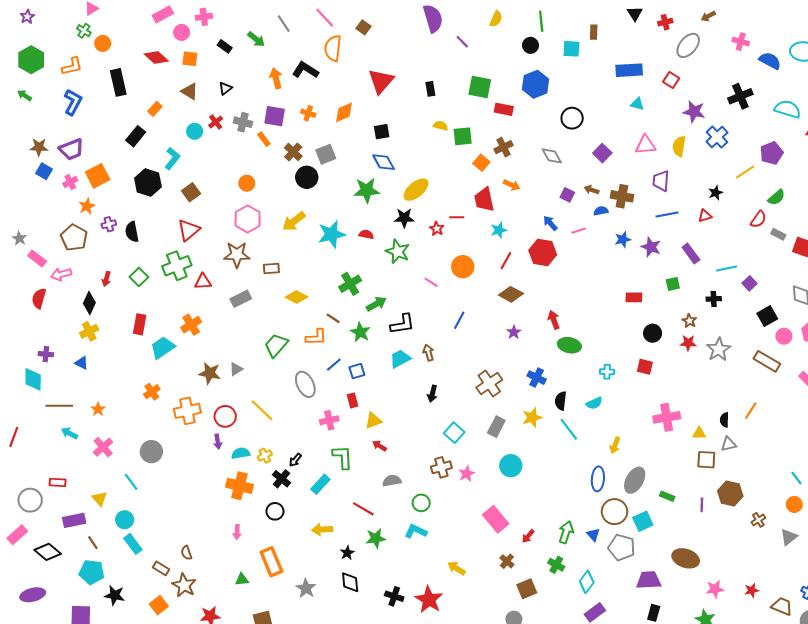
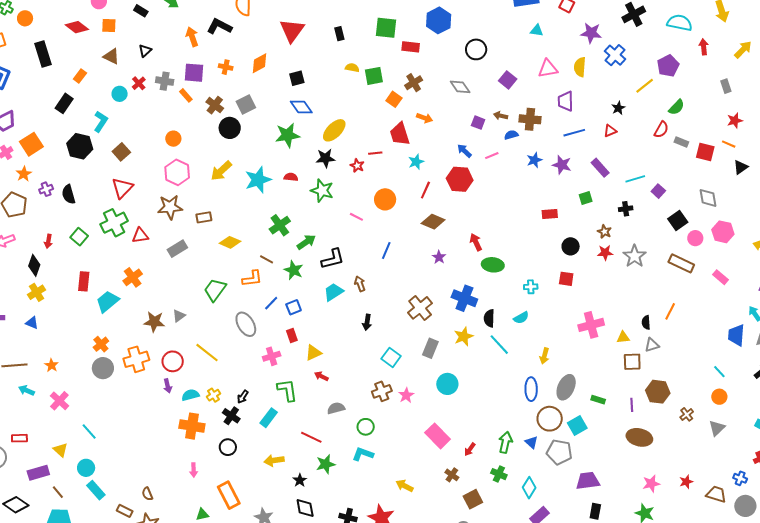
blue cross: (537, 378) -> (464, 298), size x1.4
gray circle: (151, 452) -> (103, 368), moved
brown ellipse: (686, 558) -> (639, 437), moved

